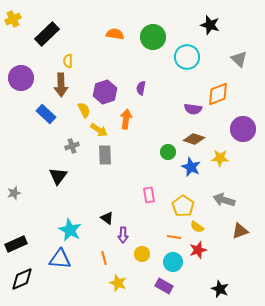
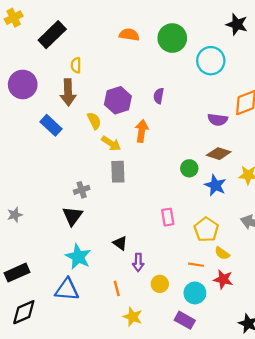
gray cross: (72, 146) -> (82, 190), moved
black triangle: (58, 176) -> (73, 216), moved
red star: (198, 250) -> (223, 279), turned 30

